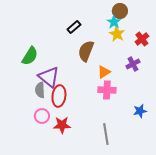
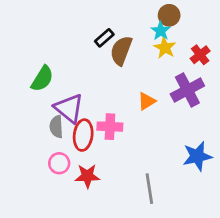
brown semicircle: (86, 51) -> (121, 51), moved
purple cross: (133, 64) -> (187, 90), size x1.6
pink cross: (107, 90) -> (110, 127), moved
blue star: (140, 111) -> (197, 156), size x1.5

